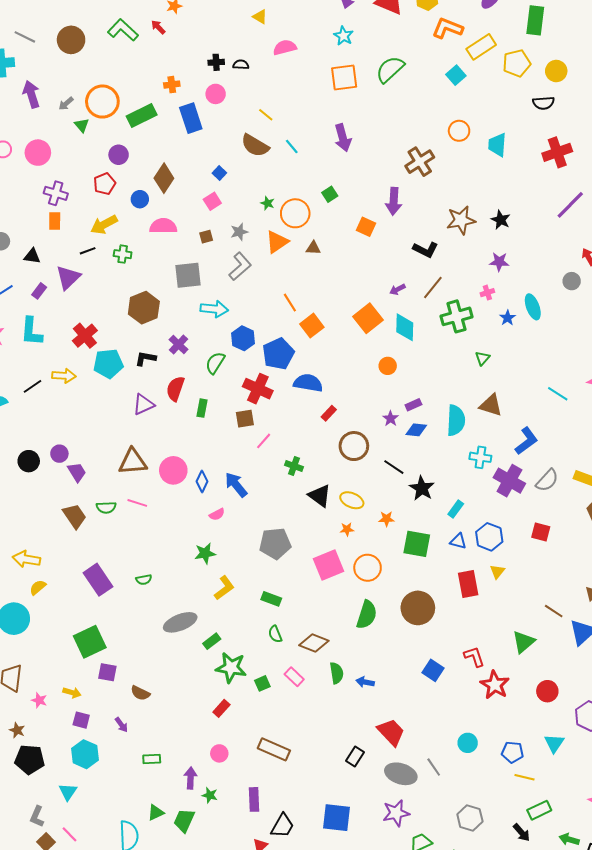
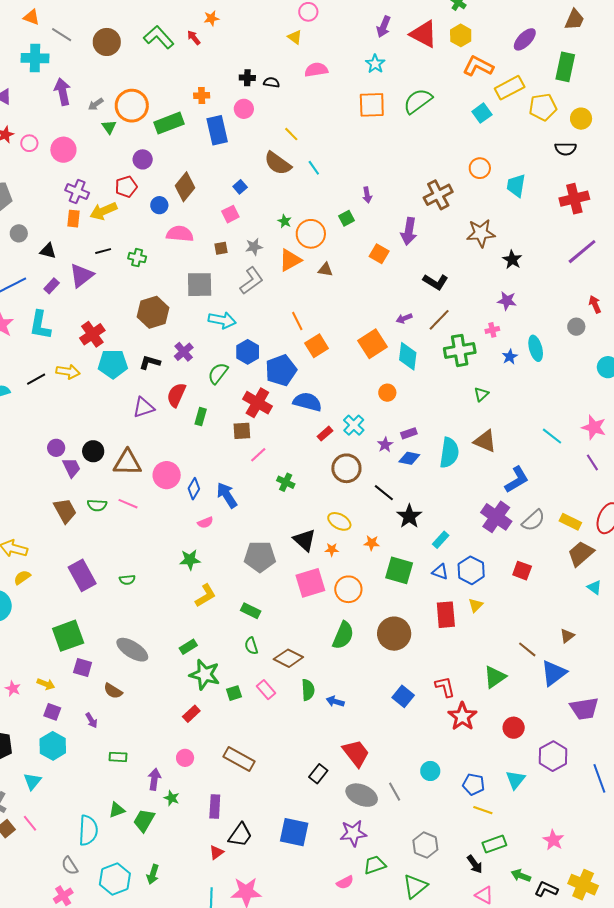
purple arrow: (343, 138) -> (367, 195), moved, size x0.6
brown star: (461, 220) -> (481, 233), moved
yellow arrow: (104, 225) -> (103, 211), moved
cyan cross: (480, 457) -> (354, 425), moved, turned 30
black circle: (29, 461) -> (93, 451), moved
black triangle: (320, 496) -> (305, 540), moved
gray ellipse: (180, 622) -> (132, 650), moved, turned 48

